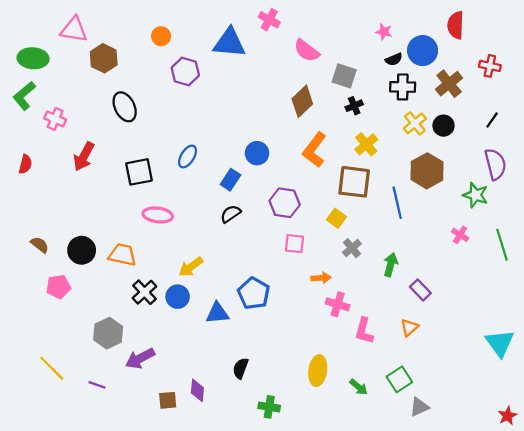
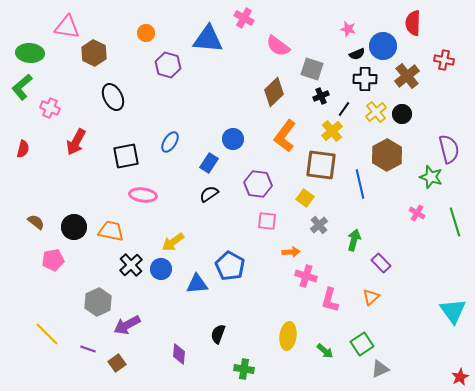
black line: (492, 120) -> (344, 109), moved
brown square: (168, 400) -> (117, 363), moved, turned -30

